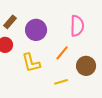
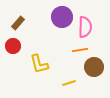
purple circle: (36, 30) -> (62, 17), moved
orange line: (62, 53) -> (80, 50), moved, turned 42

